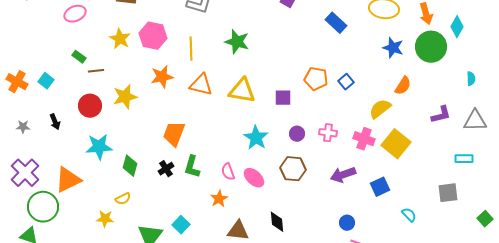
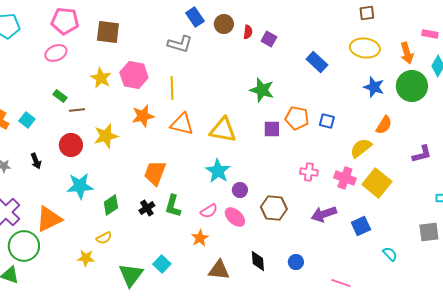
green star: (237, 42) -> (262, 90), moved
blue square: (346, 82) -> (327, 121), turned -35
purple square: (283, 98) -> (272, 129), moved
purple circle: (297, 134) -> (240, 190), moved
cyan star: (256, 138) -> (218, 171), moved
green diamond: (130, 166) -> (111, 205), turned 40
pink semicircle: (228, 172) -> (209, 211), turned -102
blue circle: (347, 223) -> (296, 262), moved

